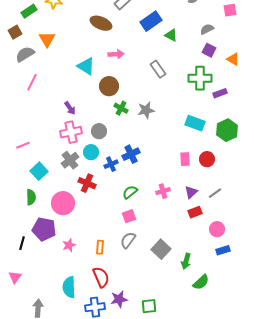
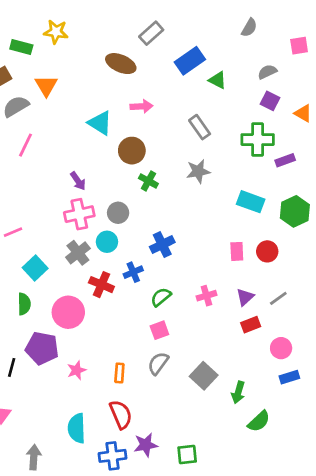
green rectangle: (29, 11) -> (21, 47), turned 49
gray star: (146, 110) -> (198, 171), moved
blue cross: (111, 164) -> (133, 272), moved

